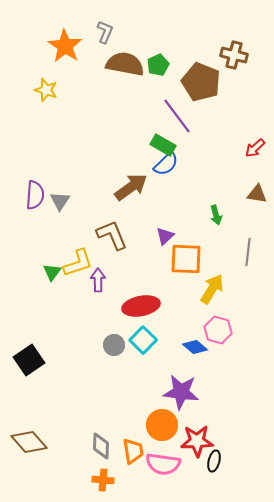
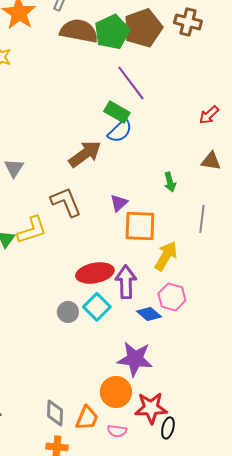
green pentagon: (158, 65) -> (112, 32), size x1.6
brown pentagon: (201, 82) -> (143, 28), moved, turned 30
purple arrow: (98, 280) -> (126, 282), moved, size x1.4
orange trapezoid: (133, 451) -> (87, 418), turned 32
pink semicircle: (163, 464) -> (117, 431), size x0.6

